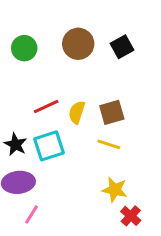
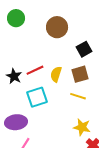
black square: (122, 47) -> (84, 49), moved
green circle: (24, 48) -> (16, 18), moved
black star: (15, 144) -> (14, 76), moved

